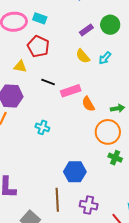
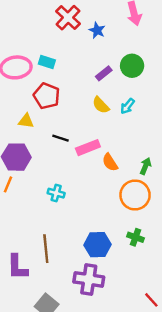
green arrow: (118, 108) -> (146, 166), turned -56
green cross: (115, 158) -> (136, 237), moved
brown line: (57, 200) -> (46, 249), moved
purple cross: (89, 205) -> (89, 279), moved, size x1.4

